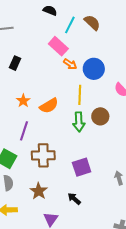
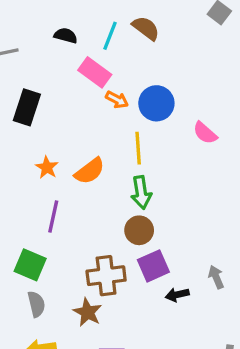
black semicircle: (50, 10) -> (66, 36), moved
black rectangle: (15, 63) -> (27, 107), size x1.5
brown circle: (100, 116) -> (139, 230), moved
brown cross: (43, 155) -> (106, 276), moved
black arrow: (74, 199) -> (177, 295), moved, turned -48

